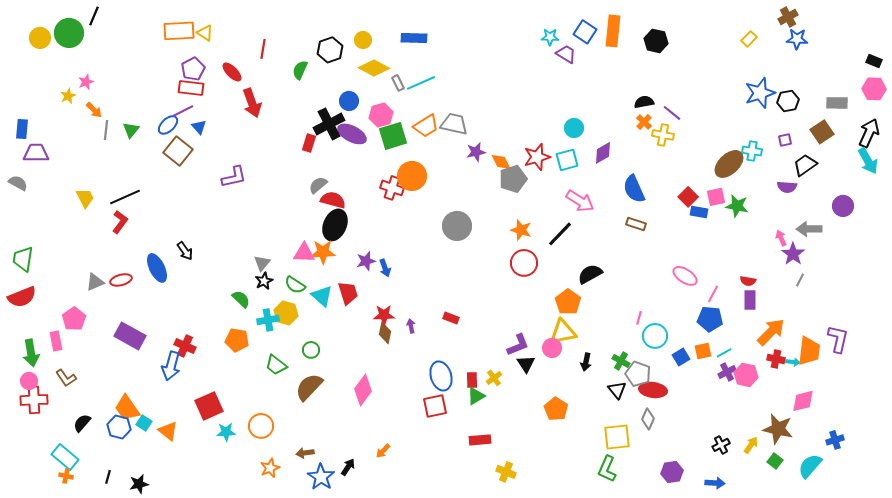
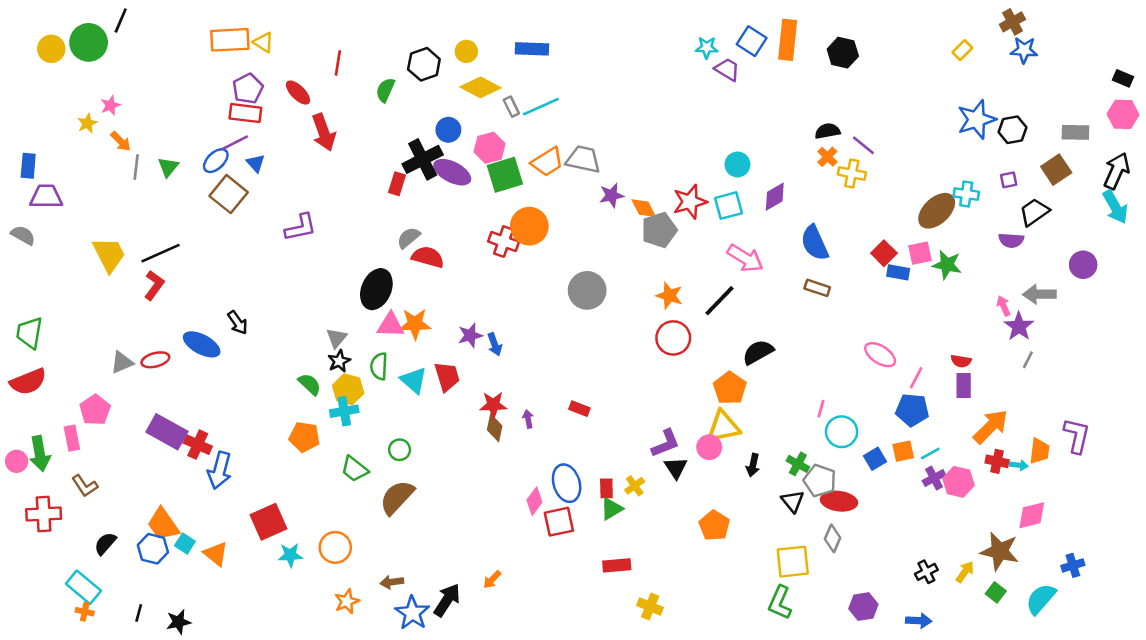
yellow trapezoid: (85, 198) -> (109, 254), size x1.4
black ellipse: (335, 225) -> (376, 289), moved
blue ellipse: (157, 268) -> (202, 344), turned -36
green semicircle: (295, 285) -> (379, 366), turned 60
yellow hexagon: (286, 313) -> (348, 389), moved
red cross: (185, 346) -> (198, 445), moved
orange trapezoid: (809, 351) -> (1039, 451), size x0.7
pink circle: (29, 381) -> (17, 461), moved
pink diamond: (363, 390) -> (534, 501), moved, size x0.7
black arrow: (348, 467) -> (447, 600), size x1.5

